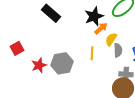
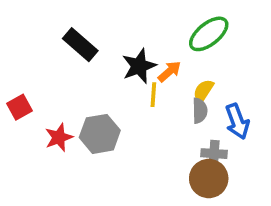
black star: (94, 16) -> (139, 66), moved
yellow semicircle: (111, 39) -> (203, 91), moved
yellow line: (92, 53) -> (153, 95), moved

